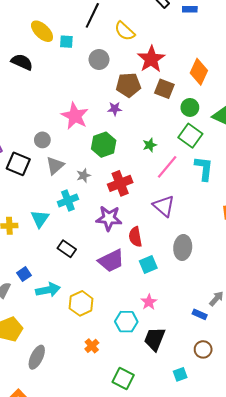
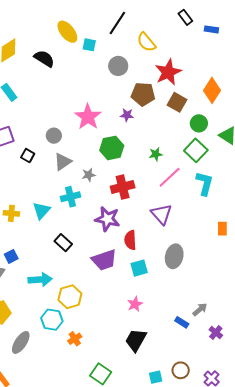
black square: (18, 164) -> (28, 155), size x0.6
blue square: (24, 274) -> (11, 256), moved
cyan hexagon: (126, 322) -> (52, 320), moved
brown circle: (203, 349) -> (181, 370), moved

